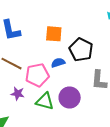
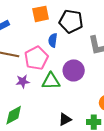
blue semicircle: (58, 63) -> (53, 40), turned -48

